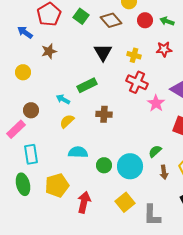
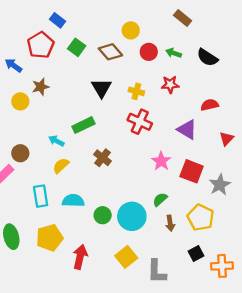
yellow circle: (23, 72) -> (20, 101), moved
pink star: (156, 103) -> (161, 161), moved
brown cross: (104, 114) -> (103, 158), turned 35
cyan rectangle: (31, 154) -> (41, 196), moved

